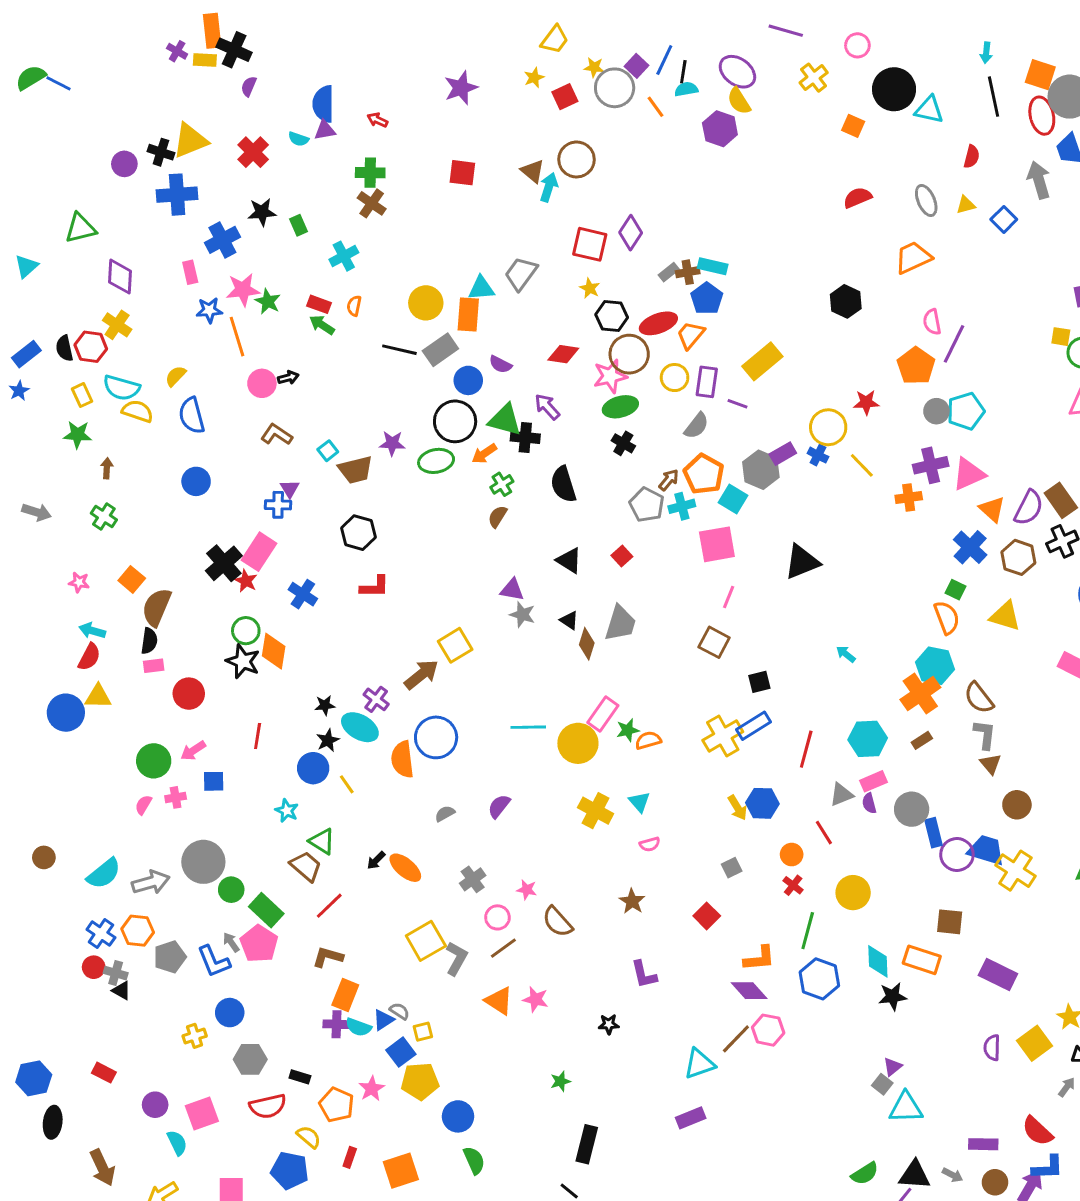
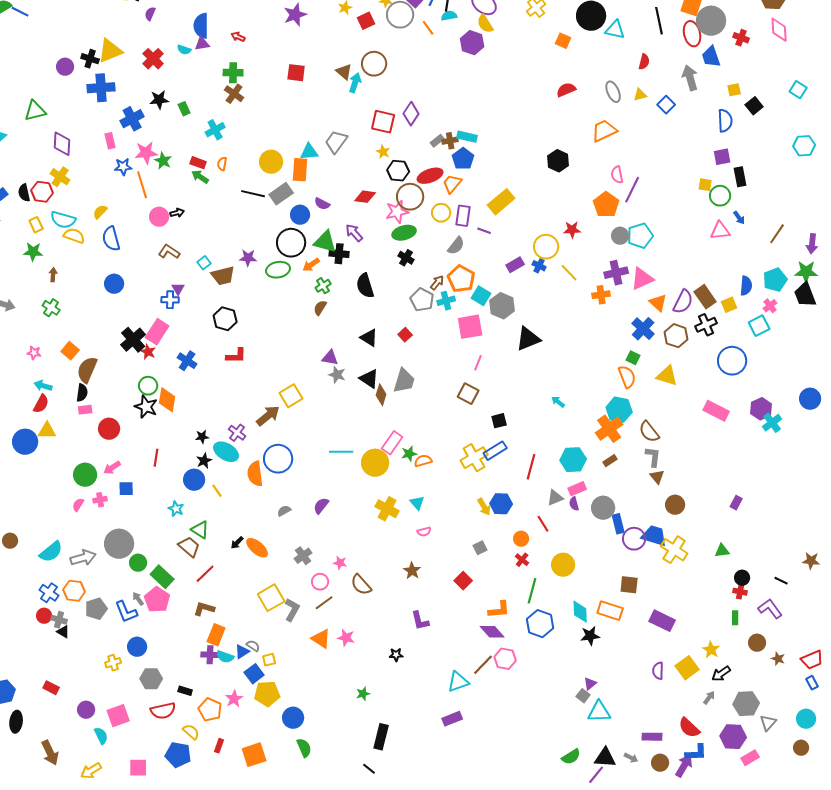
gray hexagon: (761, 470) -> (502, 306), moved
black triangle: (569, 620) -> (369, 379), size x1.5

